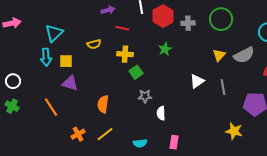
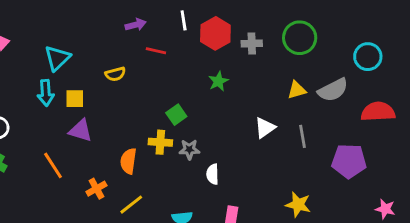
yellow cross: (125, 54) -> (160, 142), moved
yellow triangle: (219, 55) -> (297, 90), turned 32
yellow star: (234, 131) -> (298, 205), moved
orange cross: (78, 134) -> (96, 189), moved

